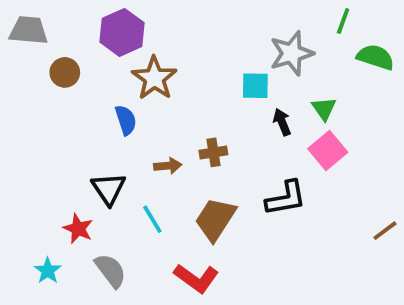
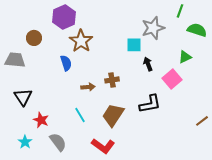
gray trapezoid: (29, 30) -> (15, 60), moved
green triangle: (324, 109) -> (185, 57), moved, turned 40
black triangle: (109, 189) -> (23, 97), moved

